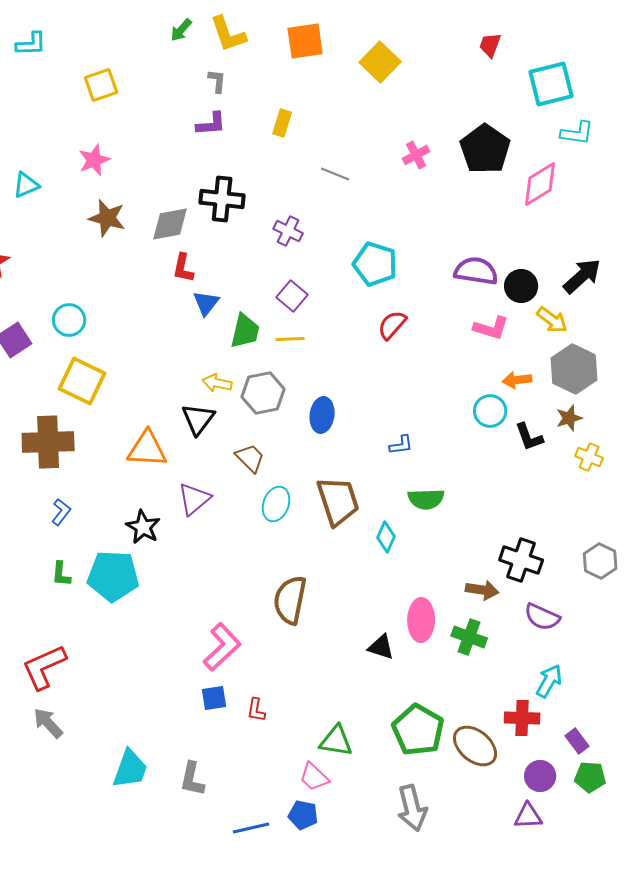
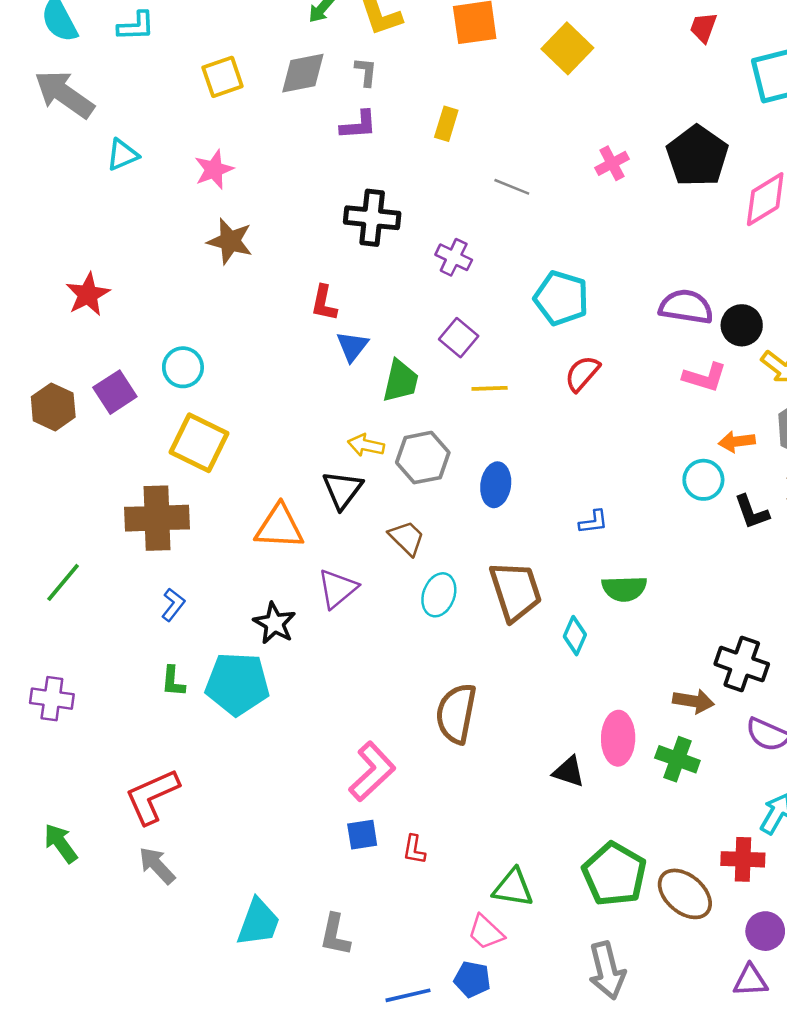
cyan triangle: (26, 185) -> (122, 155), moved
gray diamond: (170, 224) -> (303, 73), moved
yellow line: (290, 339) -> (490, 388), moved

